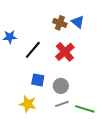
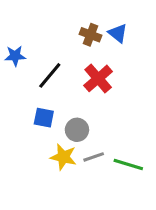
blue square: (38, 80) -> (44, 118), moved
gray circle: (61, 86) -> (77, 130), moved
yellow star: (28, 104) -> (63, 157), moved

